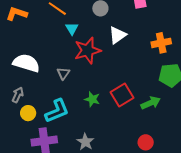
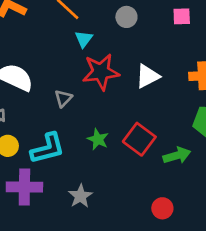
white triangle: (117, 35) -> (147, 76), moved
red square: (122, 95) -> (139, 139), turned -30

